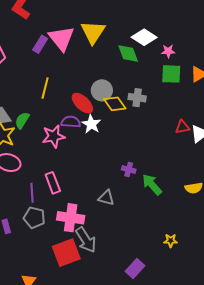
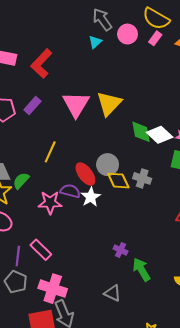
white diamond: (144, 37) -> (160, 135), moved
purple rectangle: (40, 44) -> (32, 106), moved
pink rectangle: (53, 183) -> (41, 250), turned -35
gray triangle: (106, 198) -> (113, 293), moved

